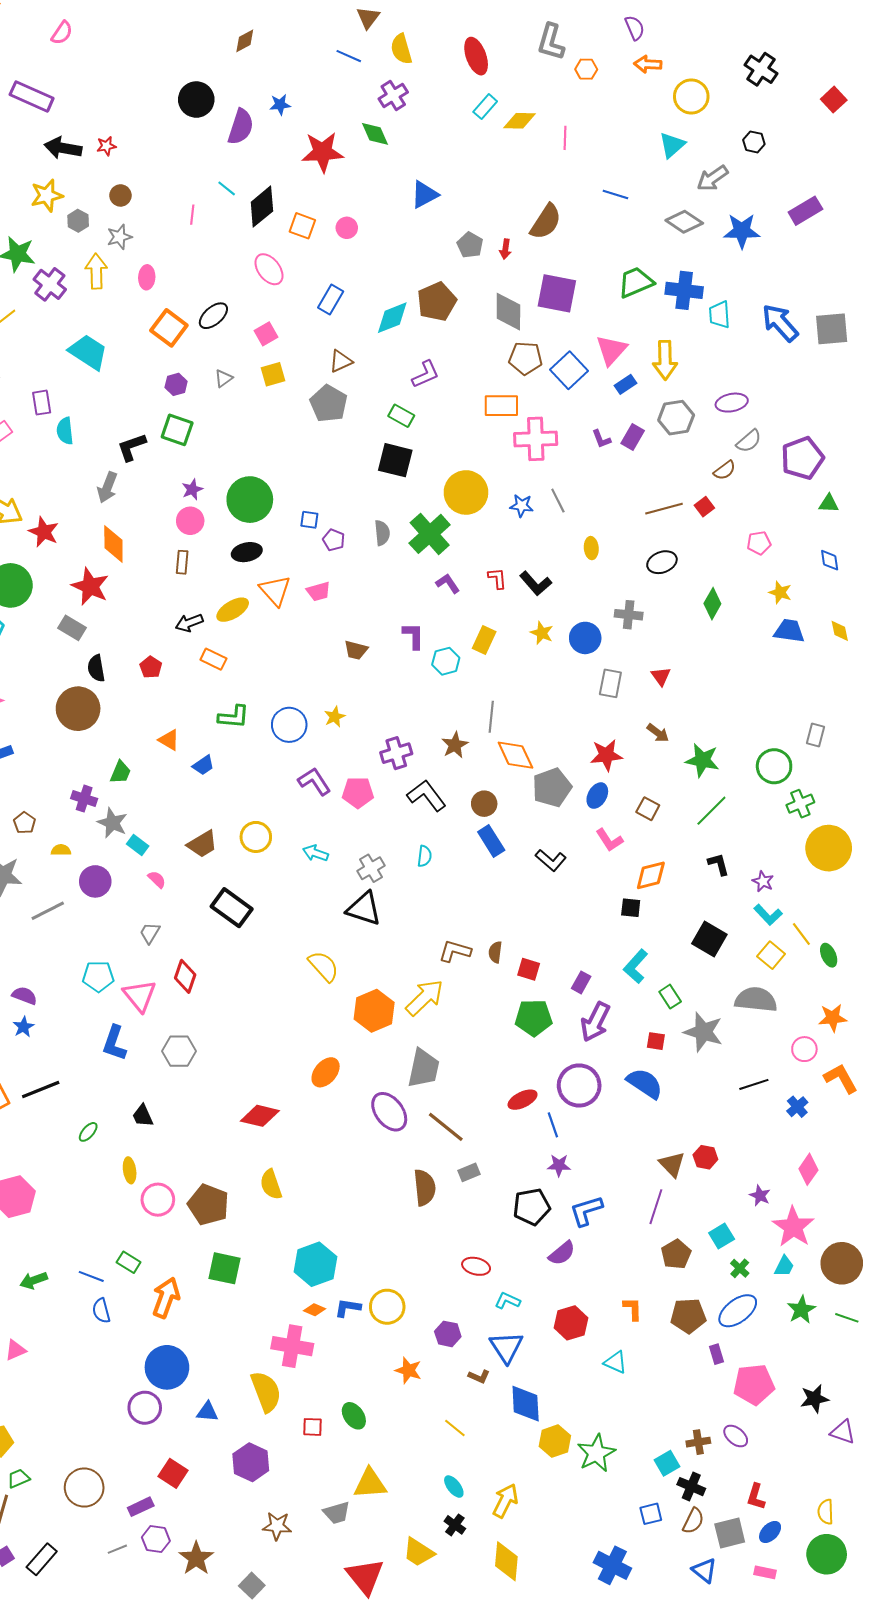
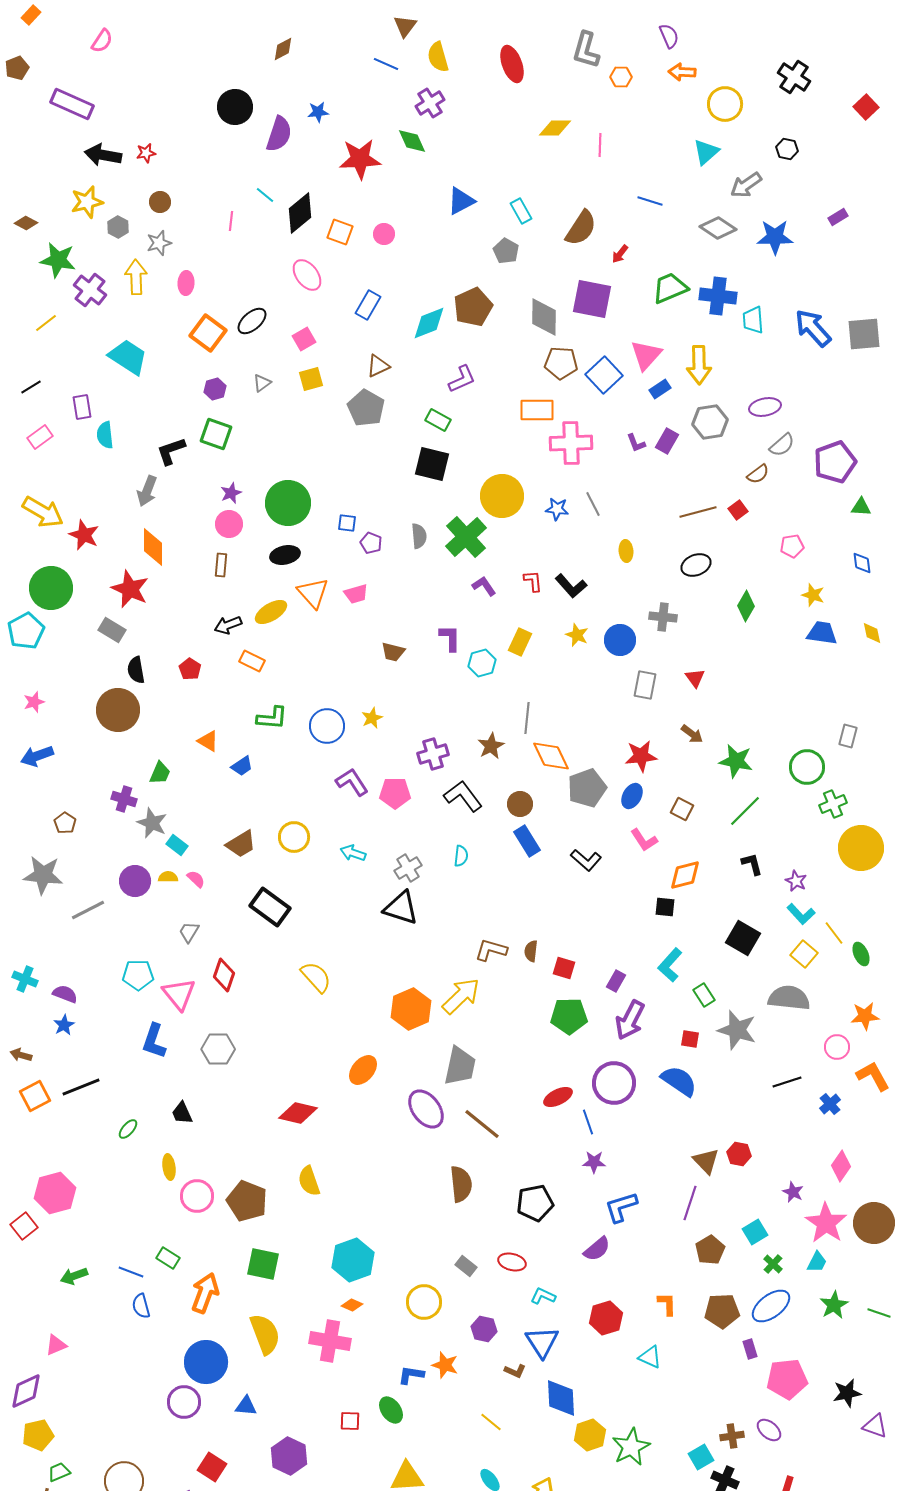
cyan rectangle: (485, 107) -> (521, 211), moved, turned -70
purple rectangle: (805, 211) -> (838, 217), size x0.6
red arrow: (505, 249) -> (620, 254), moved, turned 30
yellow semicircle: (61, 850) -> (168, 877), moved
yellow semicircle: (324, 966) -> (316, 977), moved
gray rectangle: (469, 1172) -> (466, 1266), moved, turned 60
black pentagon: (532, 1207) -> (535, 1203), moved
brown circle: (842, 1263) -> (874, 1223), moved
blue L-shape: (348, 1308) -> (411, 1375), moved
yellow semicircle: (266, 1392) -> (265, 1334), moved

